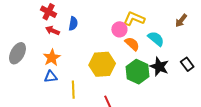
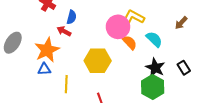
pink circle: (119, 29) -> (118, 27), size x1.5
red arrow: (52, 31) -> (64, 31), moved
orange star: (52, 58) -> (47, 50), size x1.4
green hexagon: (137, 72) -> (153, 87), moved

